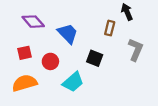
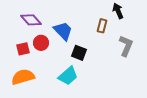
black square: (95, 58) -> (79, 53), moved
red circle: (50, 61) -> (41, 43), moved

